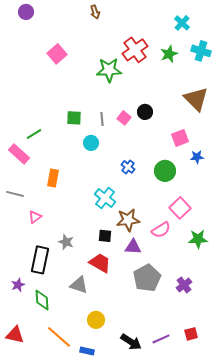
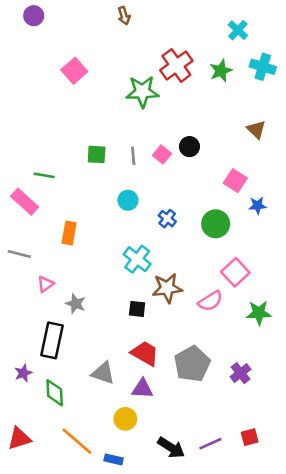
brown triangle: (196, 99) -> (256, 130), size x0.6
green line: (34, 134) -> (44, 175), turned 42
pink square: (180, 138) -> (235, 181), turned -36
cyan circle: (91, 143) -> (128, 200), moved
gray star: (66, 242) -> (76, 304), moved
purple triangle: (133, 247) -> (142, 389), moved
red trapezoid: (100, 263) -> (145, 353), moved
red triangle: (15, 335) -> (19, 438), turned -30

